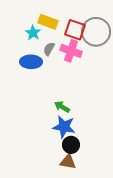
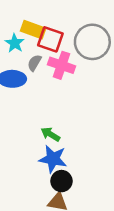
red square: (75, 30) -> (50, 39), moved

